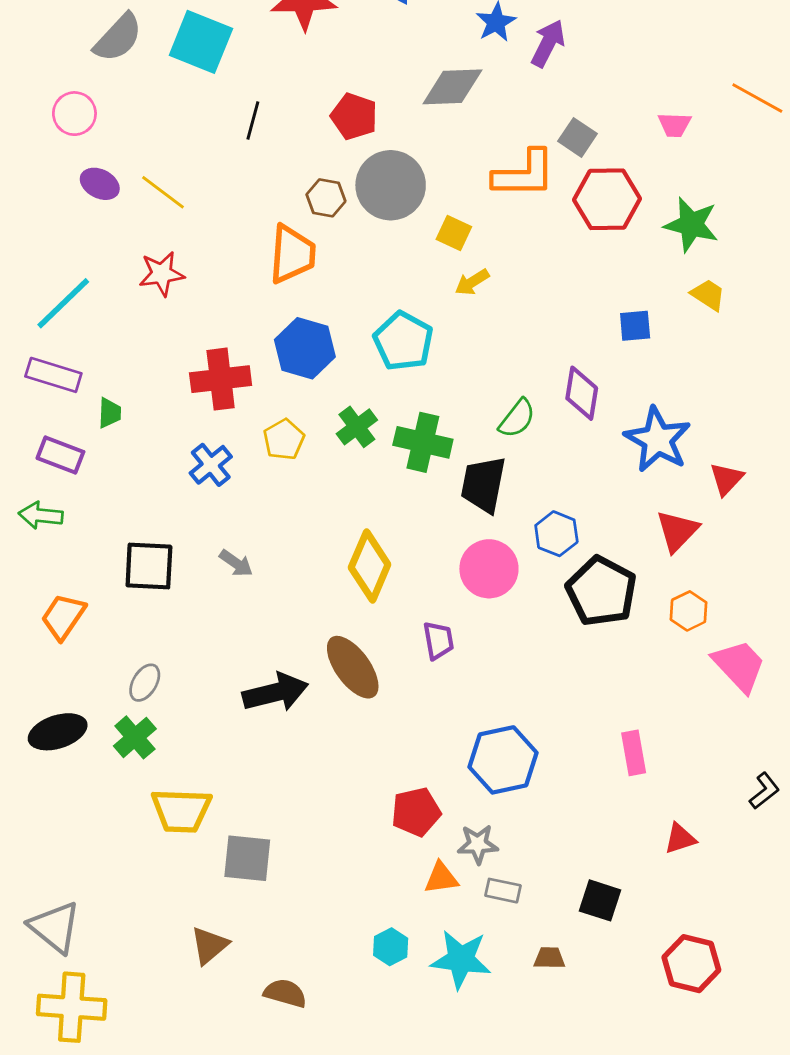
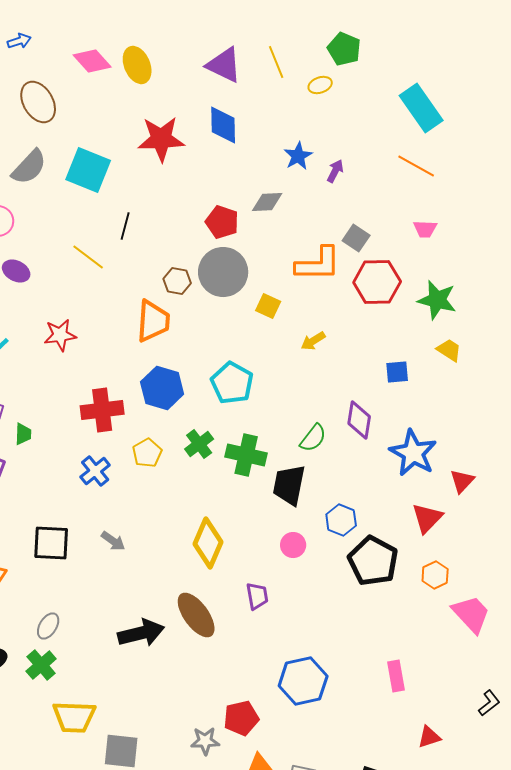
purple arrow: (548, 43) -> (335, 171), size x0.7
gray diamond: (452, 87) -> (267, 202), size x0.7
orange line: (757, 98) -> (416, 166), moved
red pentagon: (354, 116) -> (222, 222), moved
yellow line: (163, 192) -> (88, 257), moved
yellow arrow: (472, 282) -> (313, 341), moved
pink circle: (489, 569) -> (293, 545), size x0.6
gray star: (478, 844) -> (205, 741), moved

